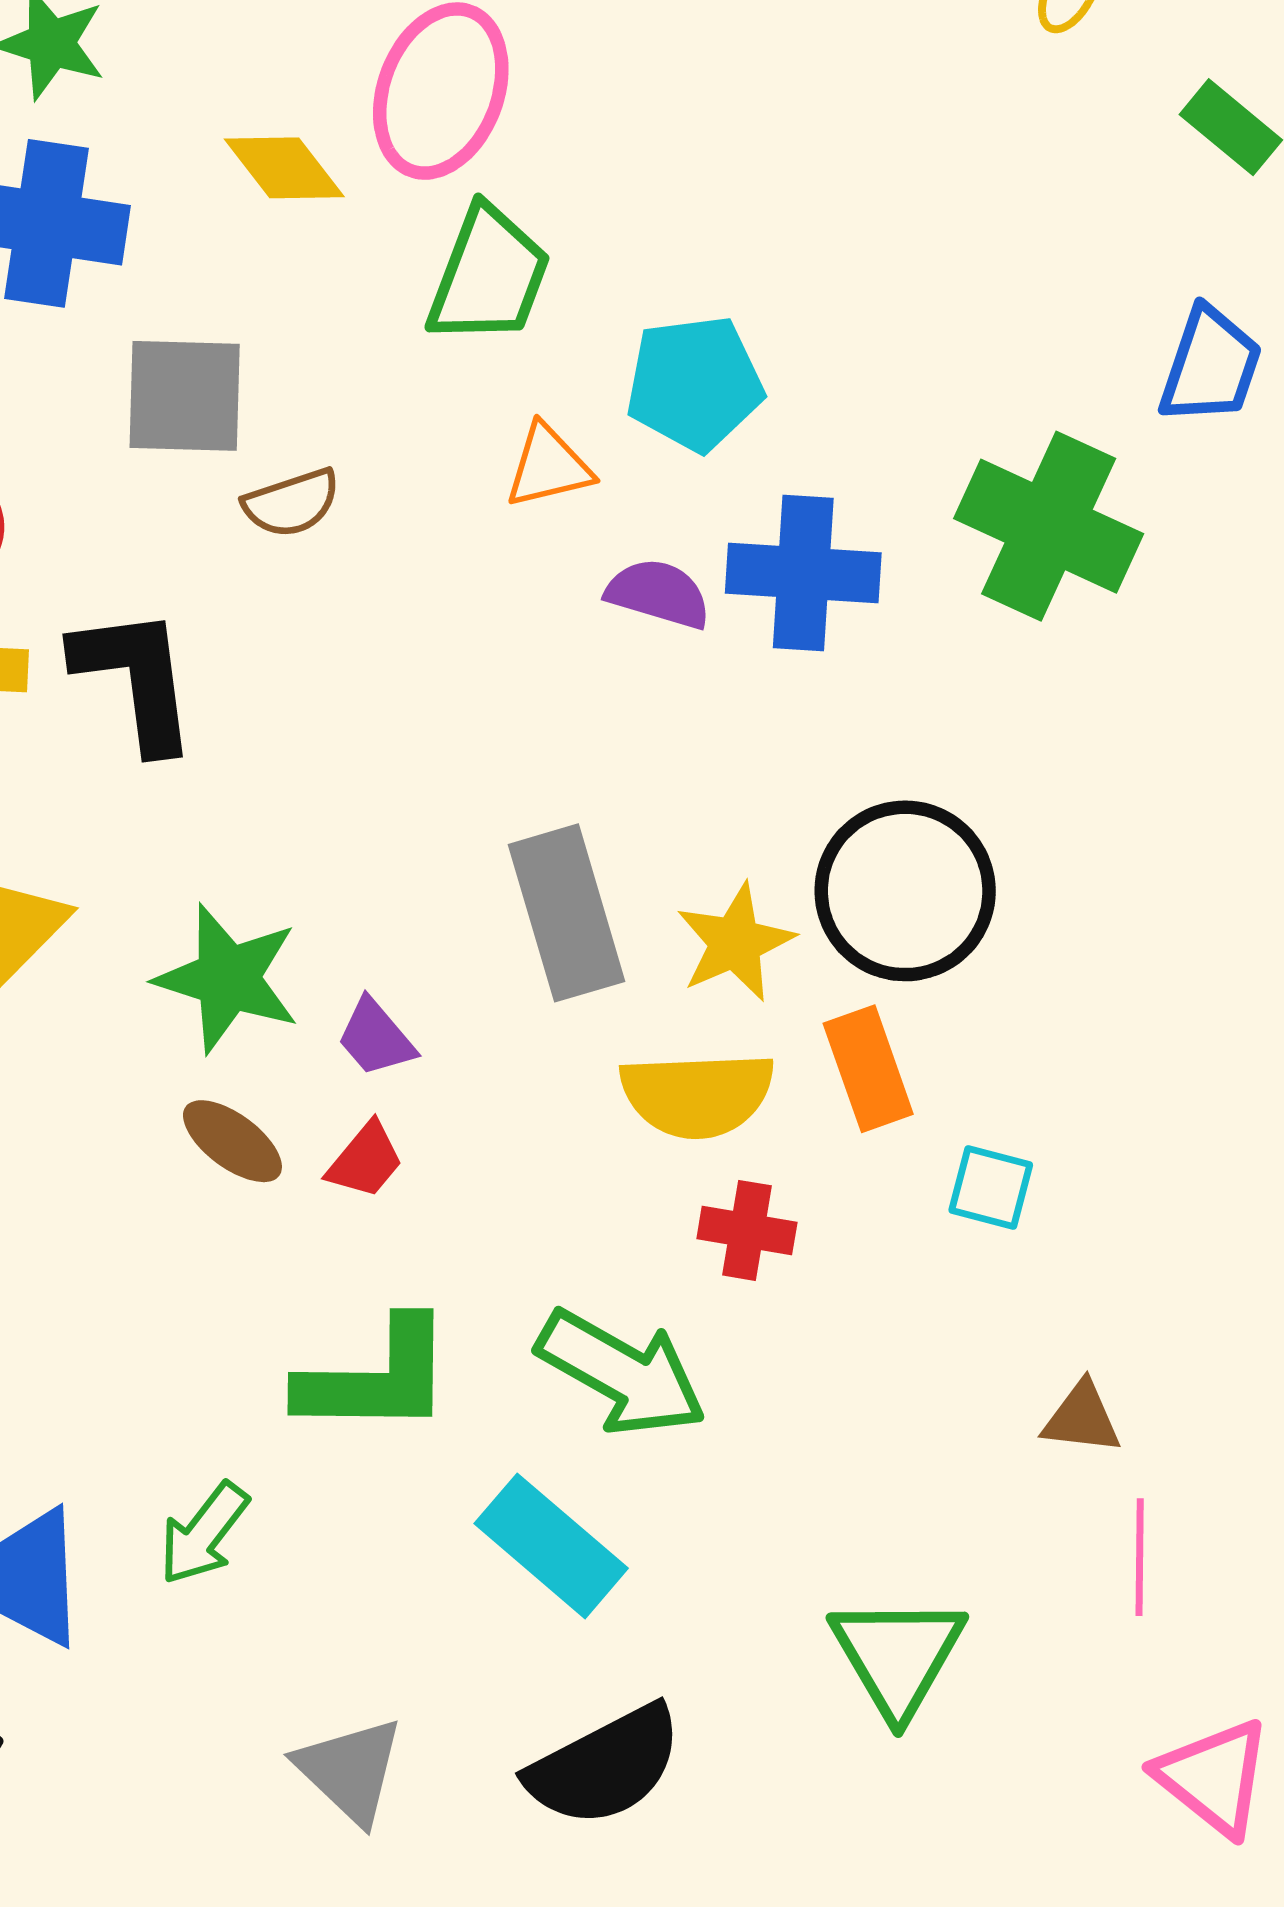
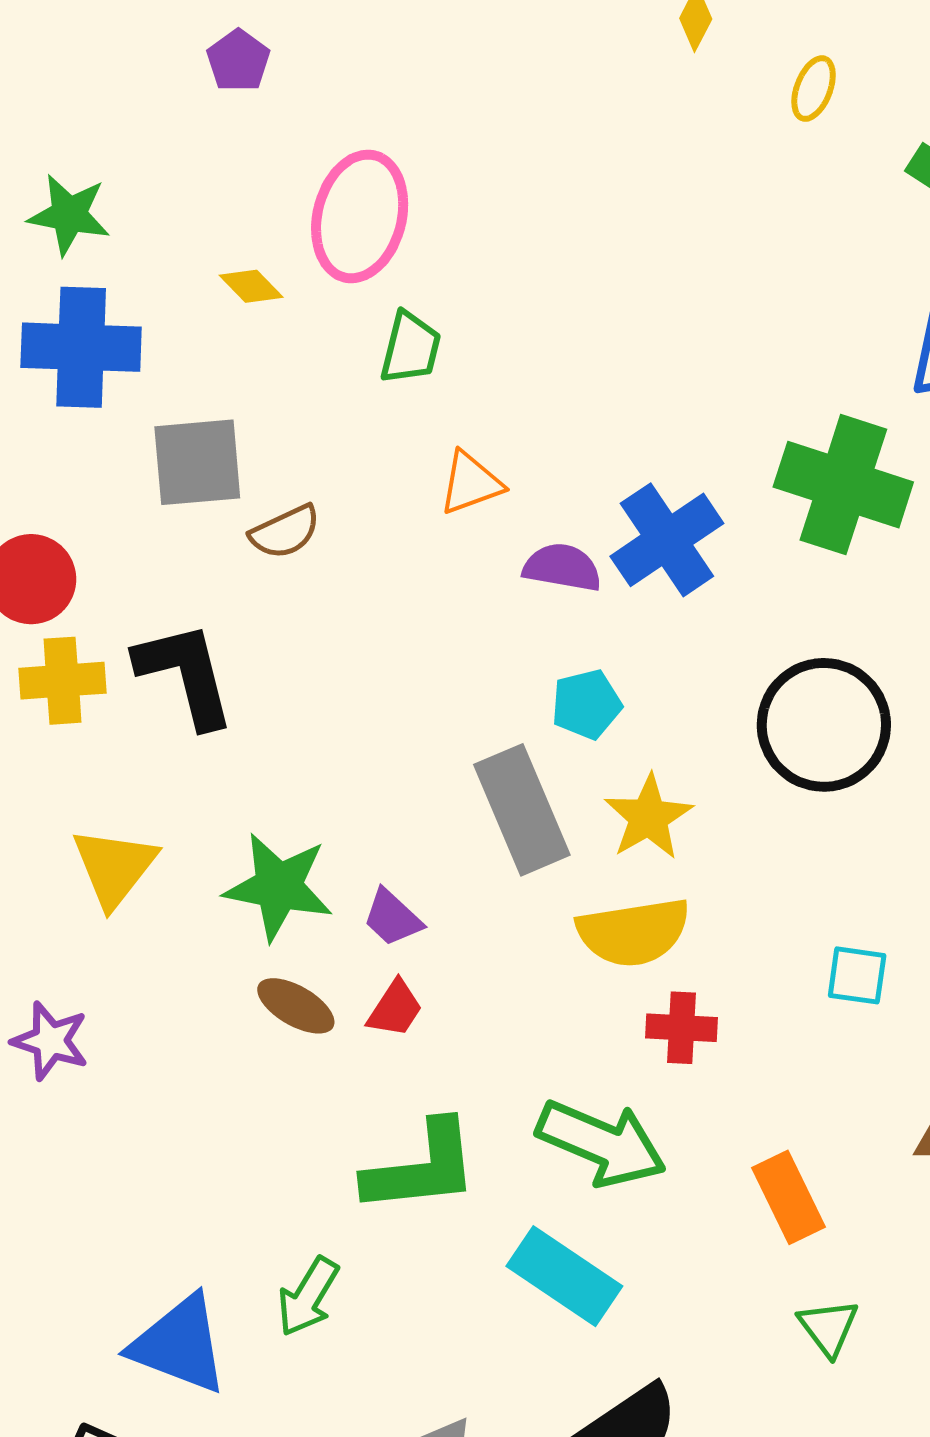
yellow diamond: (284, 168) -> (251, 286), size x0.7
green trapezoid: (489, 276) -> (411, 348), size x0.7
cyan pentagon: (695, 383) -> (586, 704), moved, size x0.7
blue cross: (803, 573) -> (667, 540), turned -31
black circle: (905, 891) -> (824, 725), moved
orange rectangle: (868, 1069) -> (789, 1197), moved
green triangle: (898, 1656) -> (828, 1327), size x0.6

